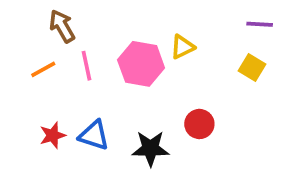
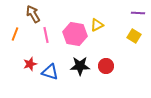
orange line: (43, 69) -> (15, 34), moved, turned -40
red star: (53, 135) -> (30, 64), moved
black star: (150, 148) -> (80, 66), moved

